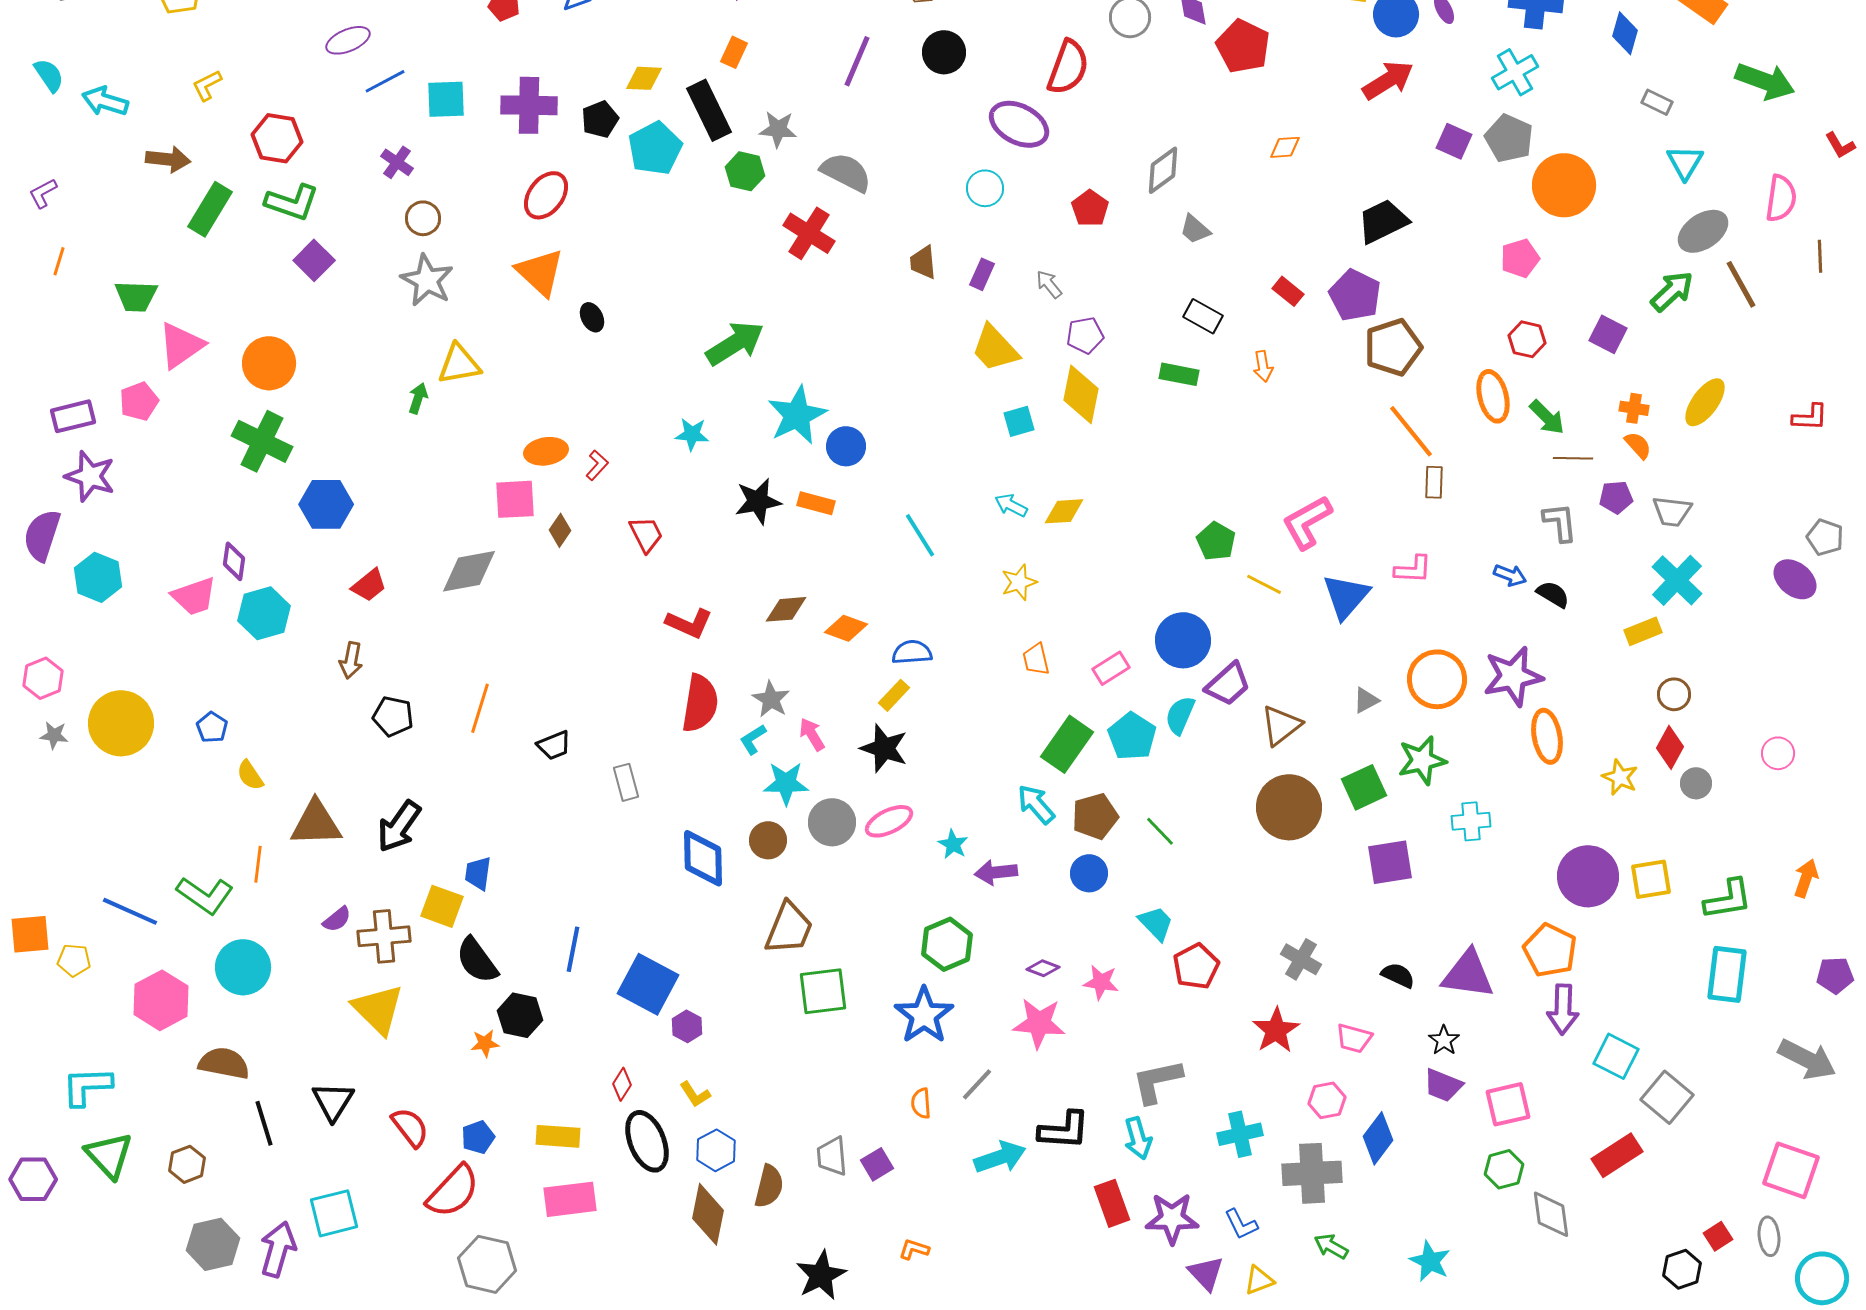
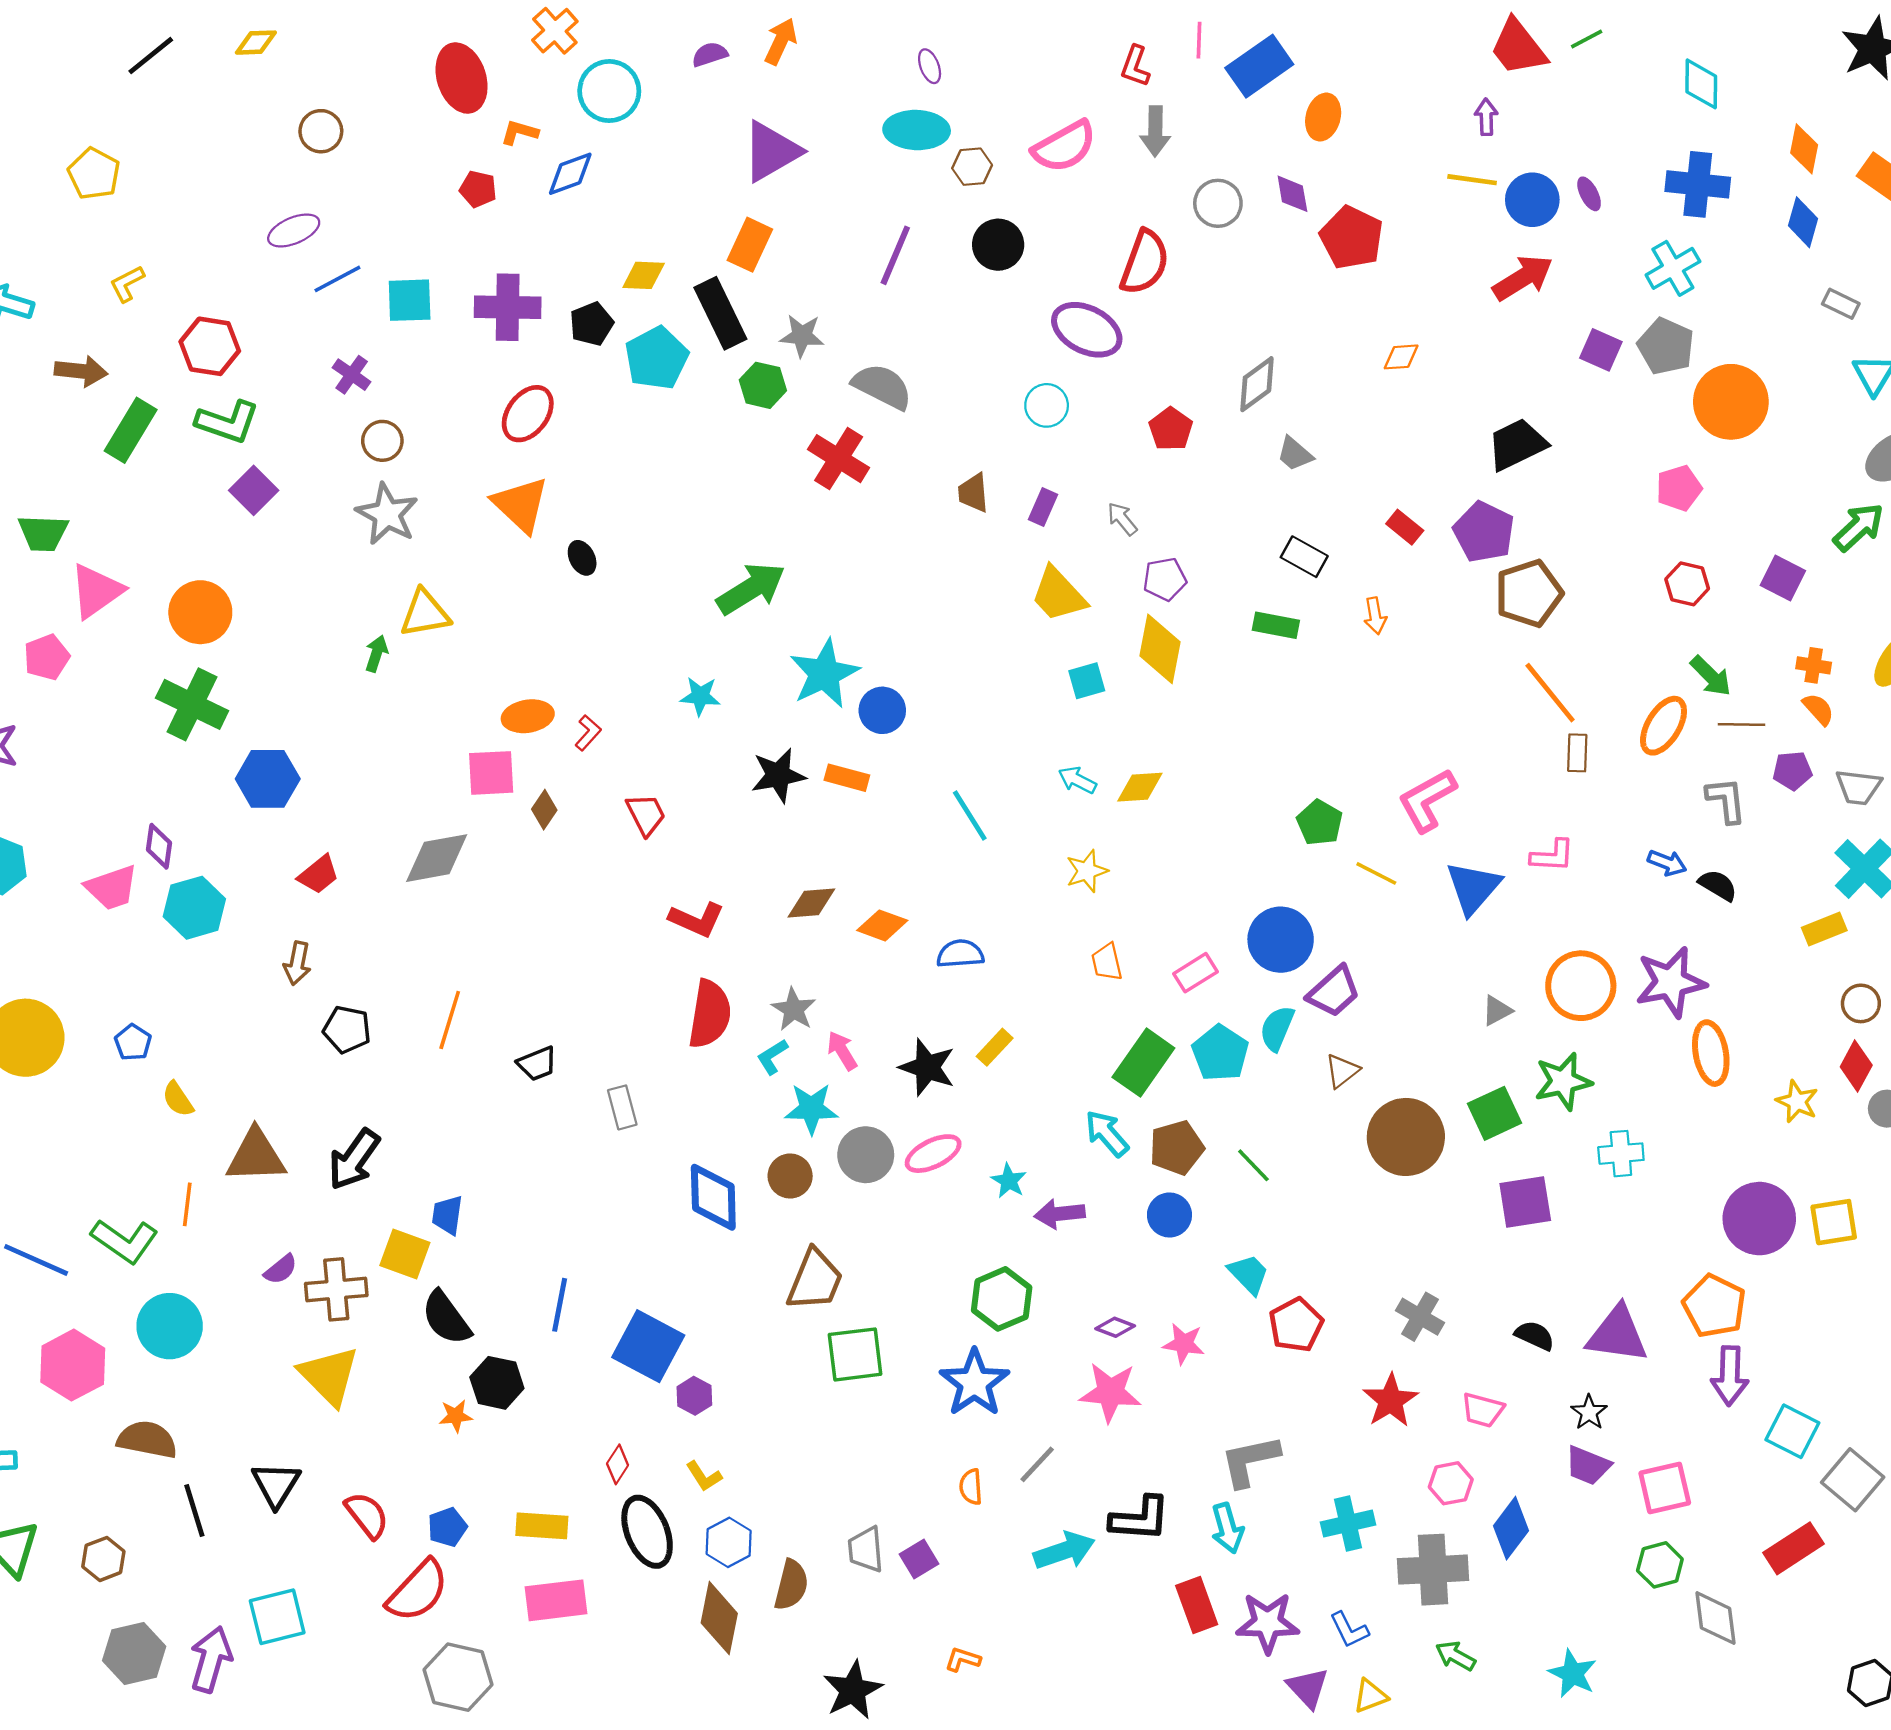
orange rectangle: (734, 52) -> (750, 245), size x1.4
orange ellipse: (1493, 396) -> (1664, 726), moved, turned 45
yellow rectangle: (894, 695) -> (995, 1047), moved
brown triangle: (1281, 725) -> (1342, 1071), moved, size x0.7

